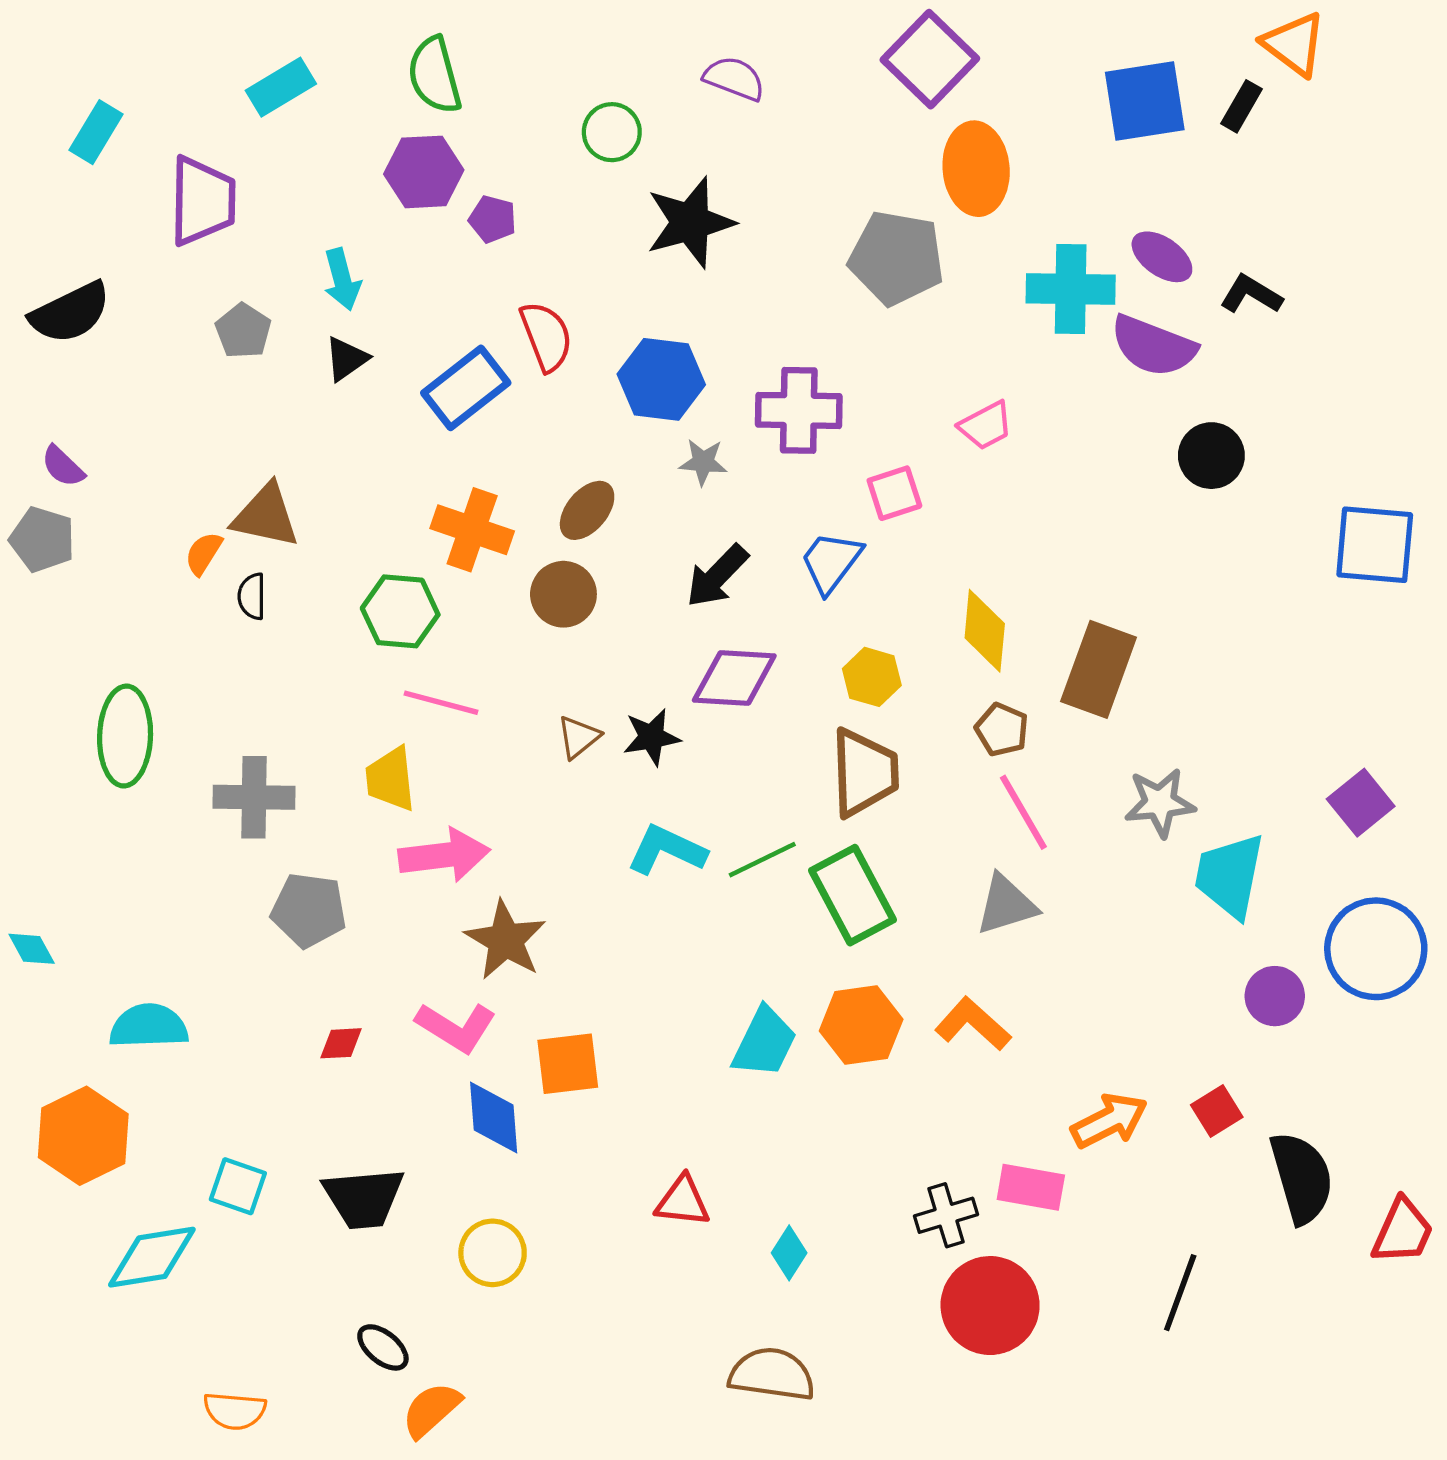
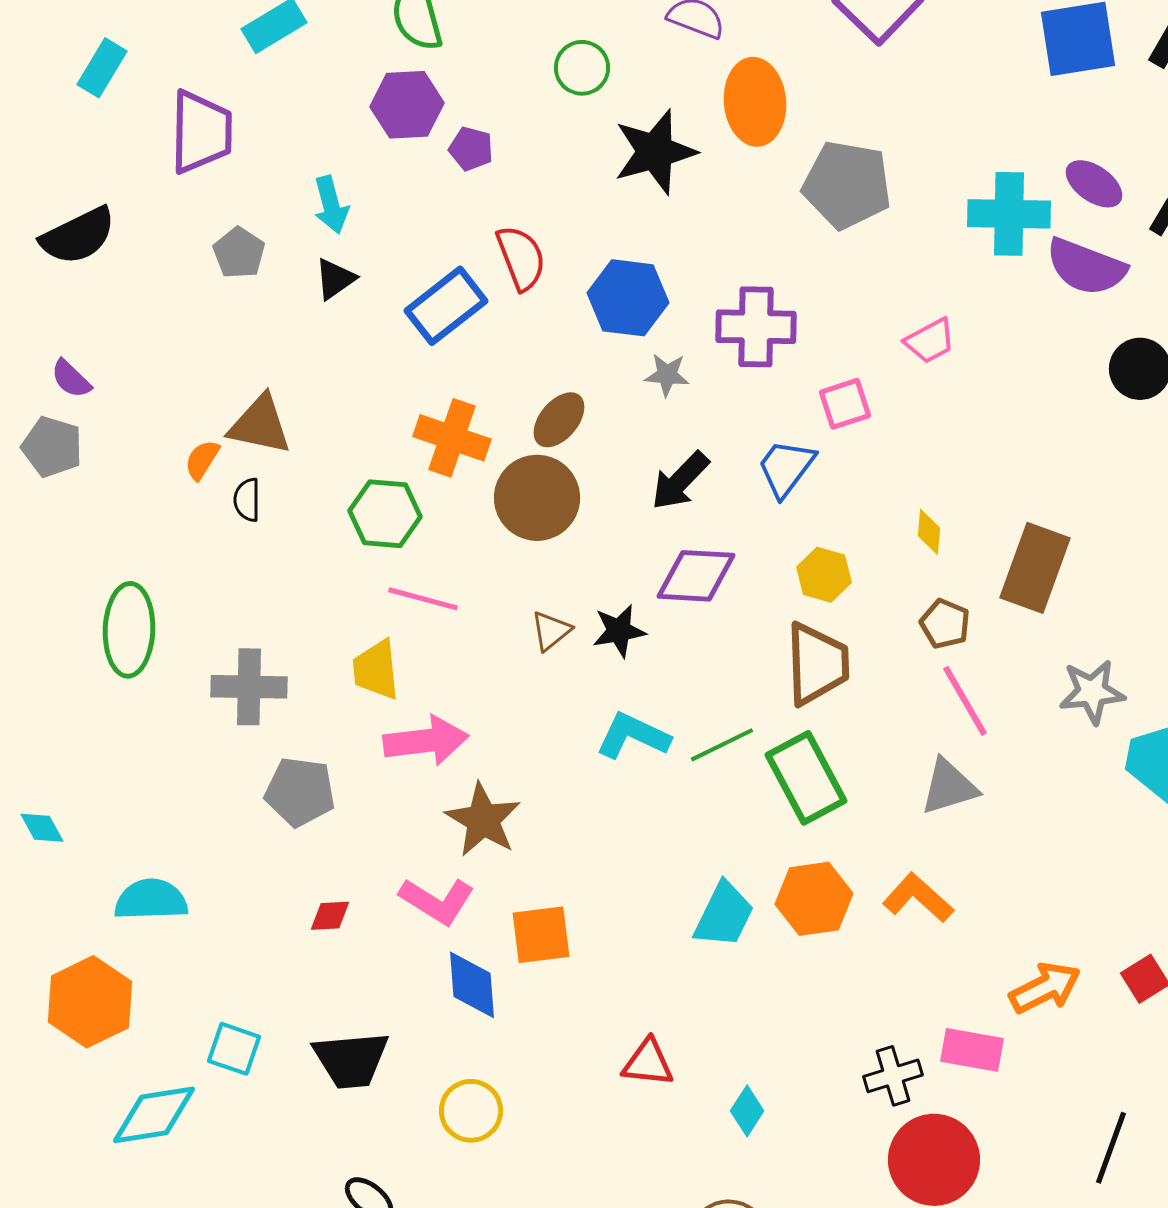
orange ellipse: (976, 169) -> (755, 102), moved
brown circle: (563, 594) -> (537, 498), size x1.4
yellow diamond: (985, 631) -> (929, 532), size x0.6

